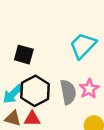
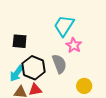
pink star: (89, 89) -> (74, 45), moved

